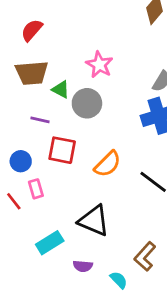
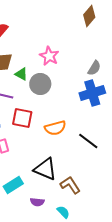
orange semicircle: (108, 164) -> (55, 128), turned 30
brown L-shape: (145, 256) -> (70, 185), moved, turned 105

